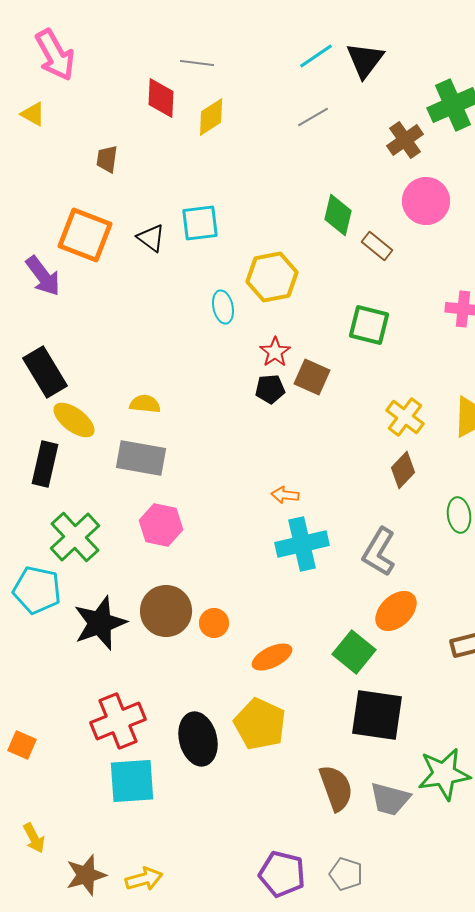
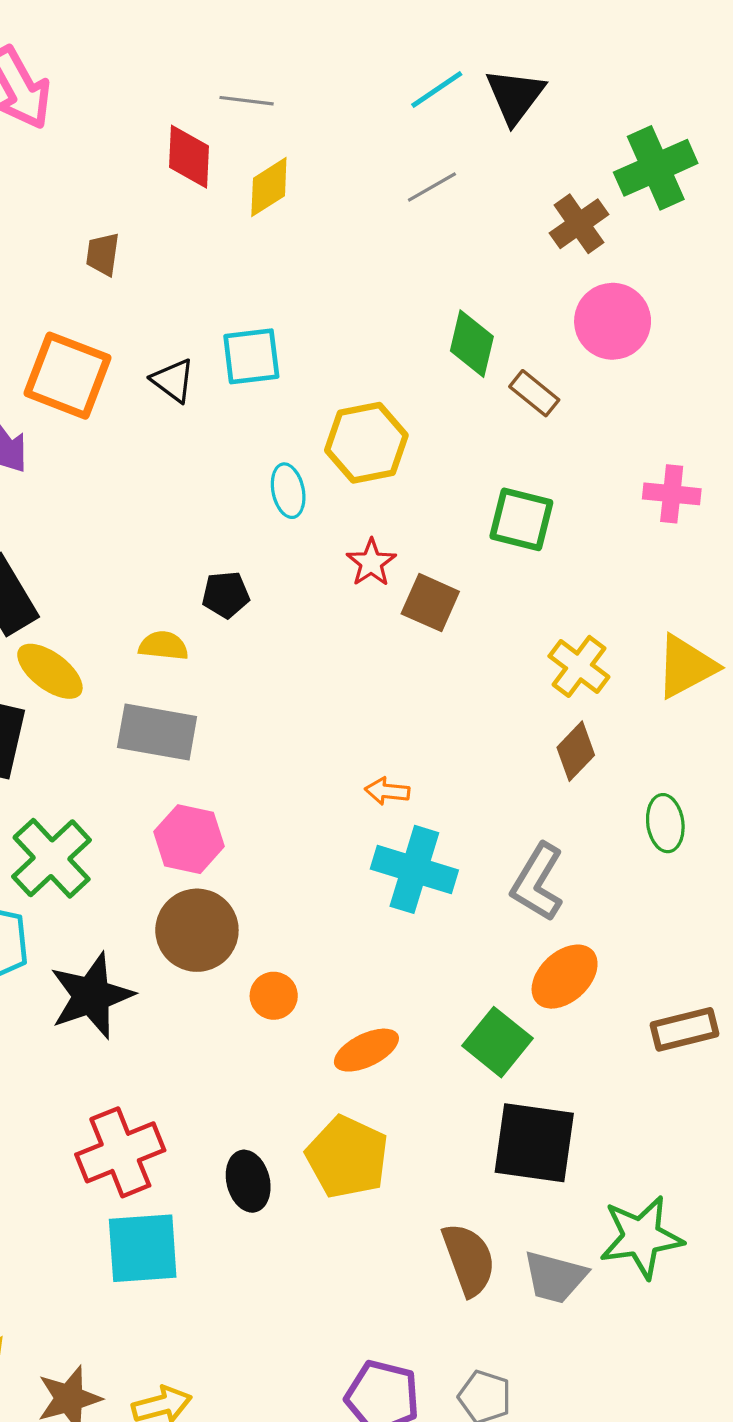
black pentagon: (270, 389) -> (226, 595), moved
cyan cross: (302, 544) -> (414, 869), turned 30
brown circle: (166, 611) -> (197, 930), moved
black ellipse: (198, 739) -> (248, 1181), size x0.7

